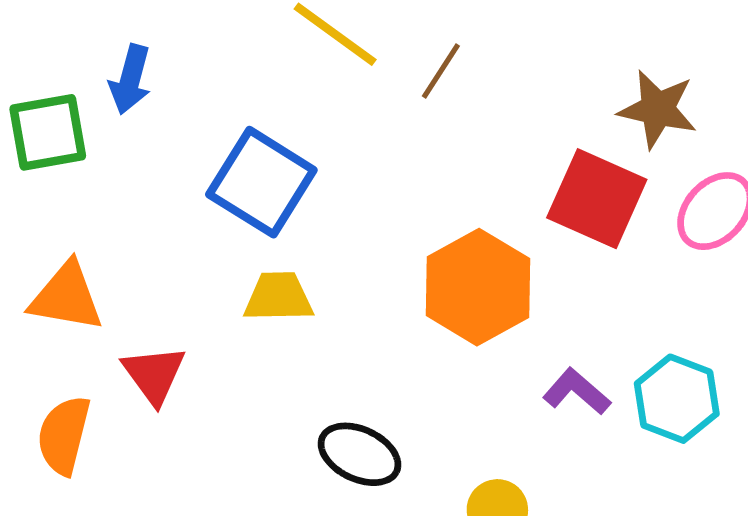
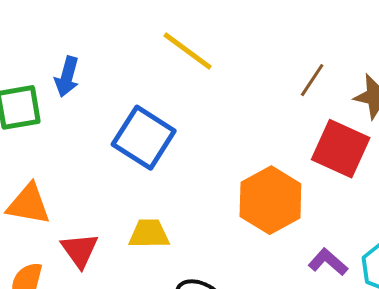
brown line: (441, 71) -> (312, 80), moved
yellow trapezoid: (279, 297) -> (149, 234), moved

